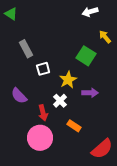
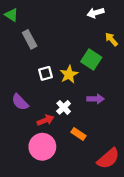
gray rectangle: (26, 49) -> (30, 39), moved
yellow star: (68, 80) -> (69, 74), moved
red arrow: (43, 113) -> (46, 120), turned -98

